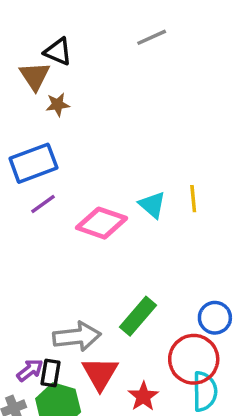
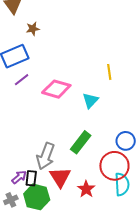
brown star: (58, 105) -> (33, 29), moved
cyan triangle: (152, 205) -> (90, 100), moved, turned 36
gray arrow: (77, 336) -> (46, 156), turned 120

